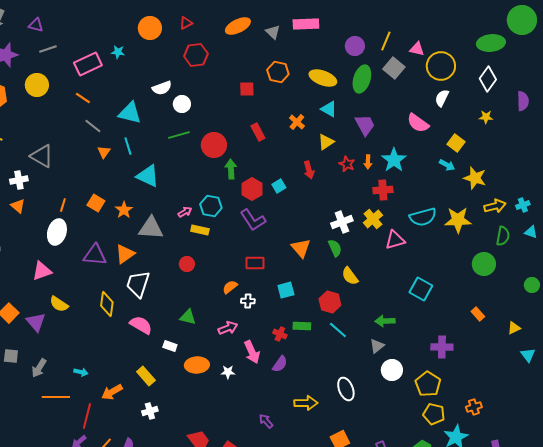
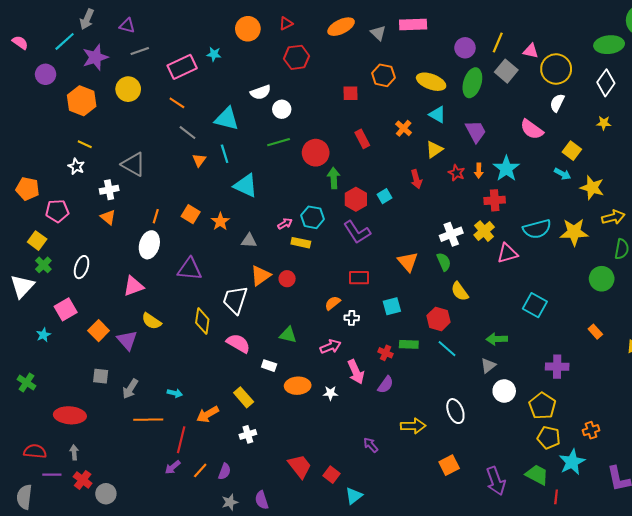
gray triangle: (151, 228) -> (249, 241), size x0.6
orange triangle: (125, 254) -> (261, 276), moved

